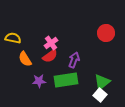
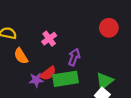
red semicircle: (50, 56) -> (48, 73), moved

